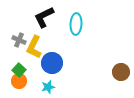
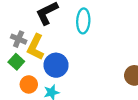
green square: (19, 70) -> (16, 62), moved
orange circle: (19, 81) -> (29, 84), moved

